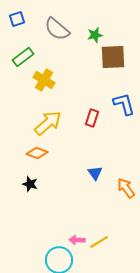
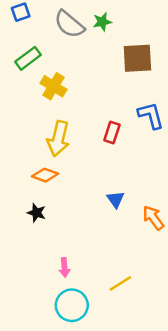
green star: (95, 35) -> (102, 22), moved
yellow arrow: (48, 123) -> (58, 139), turned 144
pink arrow: (77, 240) -> (64, 268), moved, turned -98

